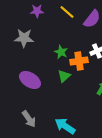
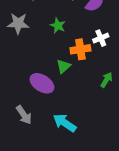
green star: (61, 52) -> (58, 26), moved
purple ellipse: (30, 80) -> (42, 83), moved

